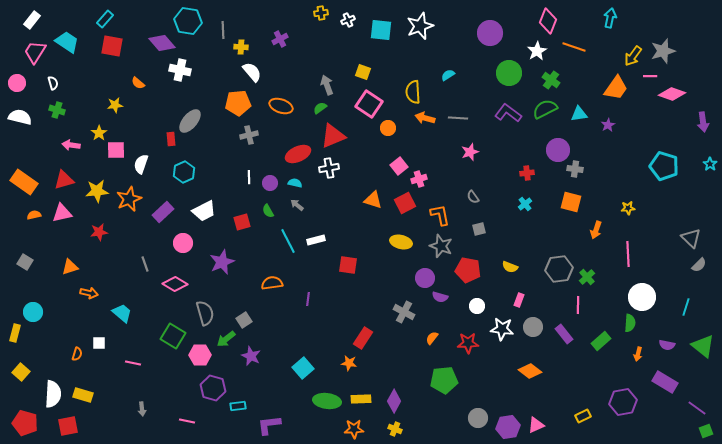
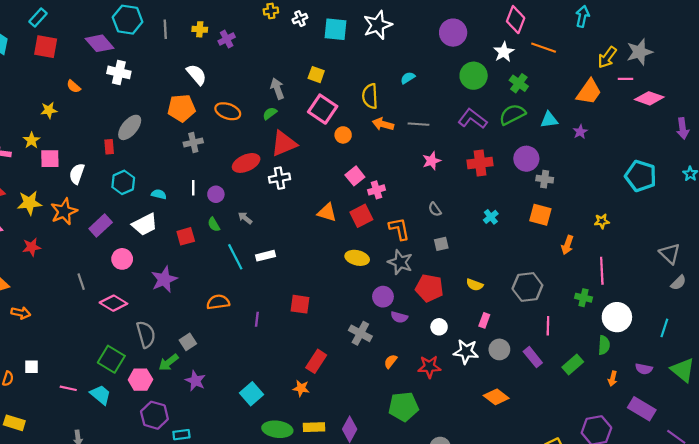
yellow cross: (241, 47) -> (200, 29), moved
red cross: (527, 173) -> (480, 163), moved, size x1.6
cyan semicircle: (295, 183) -> (159, 194), moved
red square: (348, 265) -> (300, 304), moved
green cross: (587, 277) -> (584, 298), moved, turned -35
cyan trapezoid: (122, 313) -> (101, 395), moved

